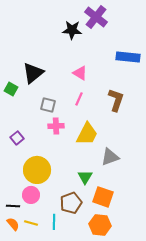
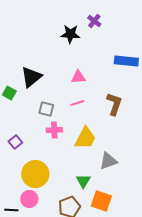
purple cross: (96, 17) -> (94, 21), size x0.6
pink triangle: (80, 73) -> (78, 77), turned -35
pink line: (79, 99) -> (77, 103), turned 48

